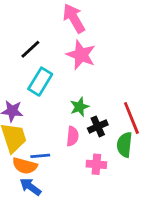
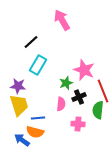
pink star: (81, 55) -> (84, 70), moved
orange semicircle: (25, 166) -> (35, 132), moved
blue arrow: (30, 187) -> (22, 140), moved

